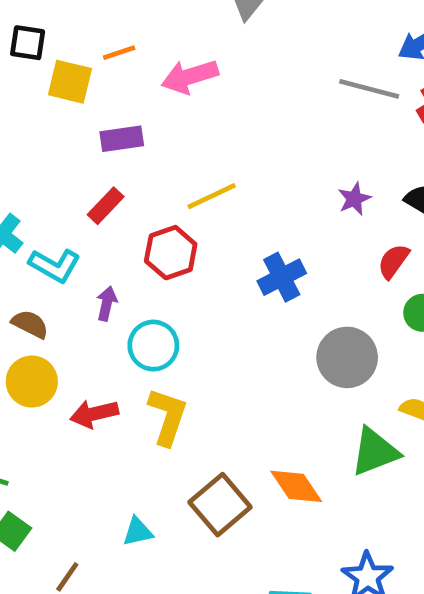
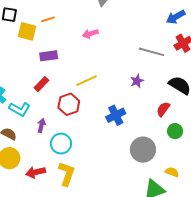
pink arrow: (190, 77) -> (90, 34), moved, size x0.7
gray line: (369, 89) -> (151, 52), moved
purple star: (354, 199) -> (137, 81), moved

